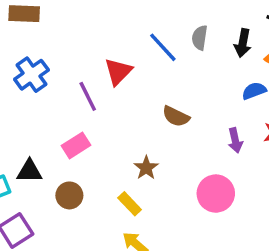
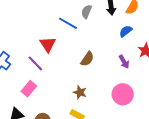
gray semicircle: (200, 38) -> (86, 12), turned 32
brown semicircle: (176, 116) -> (87, 59), turned -63
pink rectangle: (76, 145) -> (29, 89), moved

